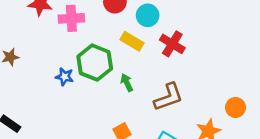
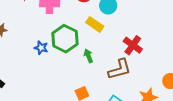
red cross: (172, 44) -> (133, 45), moved

